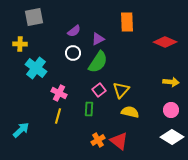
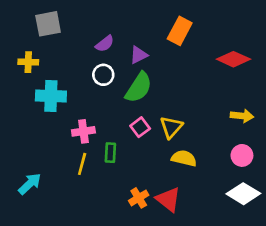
orange rectangle: (127, 22) -> (180, 31), turned 30
cyan cross: (36, 68) -> (51, 96), turned -35
pink cross: (59, 93) -> (83, 131), turned -35
green rectangle: (89, 109) -> (110, 153), moved

